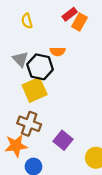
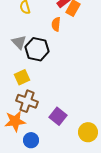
orange semicircle: (58, 51) -> (56, 24), moved, turned 96
yellow square: (35, 90) -> (22, 77), moved, size x0.7

